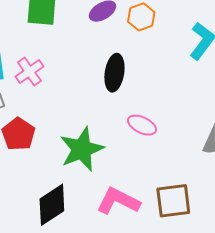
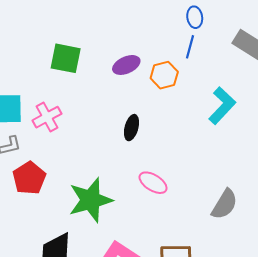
black ellipse: (114, 73) -> (131, 128), size x0.7

